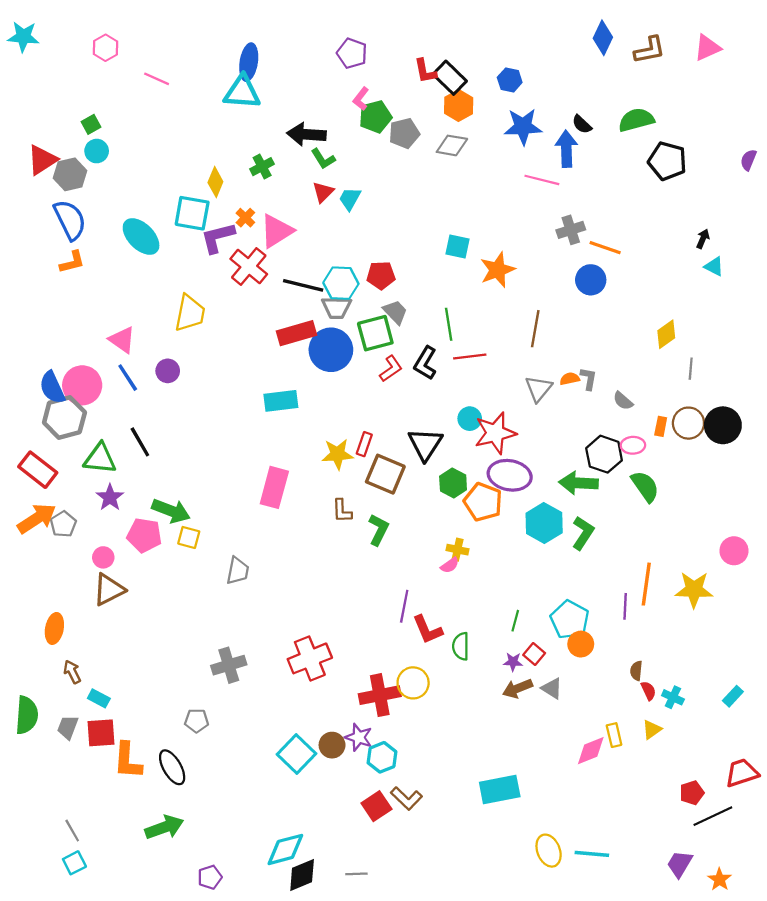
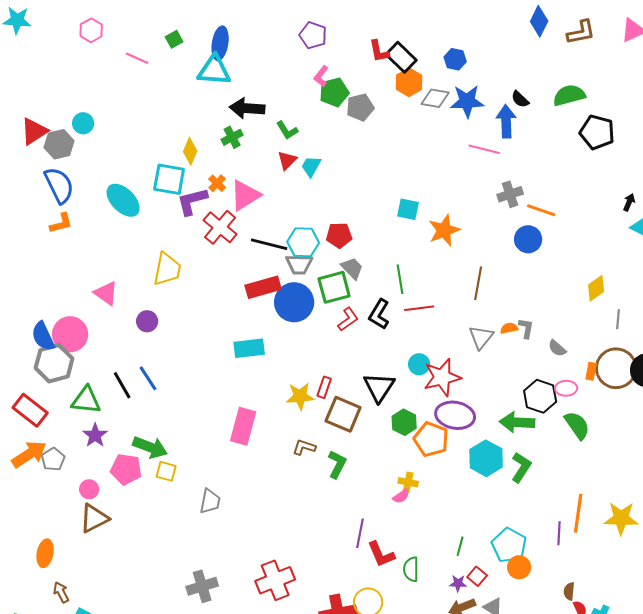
green square: (91, 124) -> (174, 39), moved
black arrow: (306, 134) -> (247, 108), moved
gray diamond: (452, 145) -> (435, 98), moved
blue line: (128, 378) -> (148, 378), moved
brown circle: (688, 423) -> (616, 368), size x1.4
brown L-shape: (342, 511) -> (304, 447), turned 110

